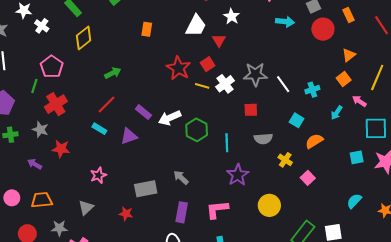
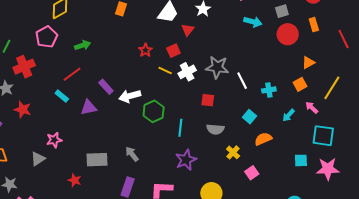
pink pentagon: (52, 67) -> (47, 37), moved
red star: (179, 68) -> (145, 50), size x0.6
gray triangle: (86, 208) -> (38, 159), moved

